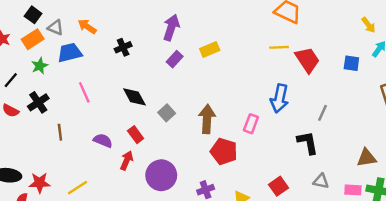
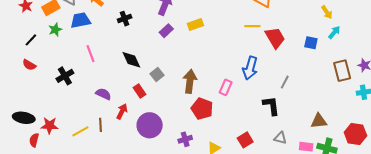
black cross: (38, 102) -> (65, 76), moved
brown line: (60, 132) -> (101, 125), moved
red rectangle: (136, 135) -> (140, 91), moved

